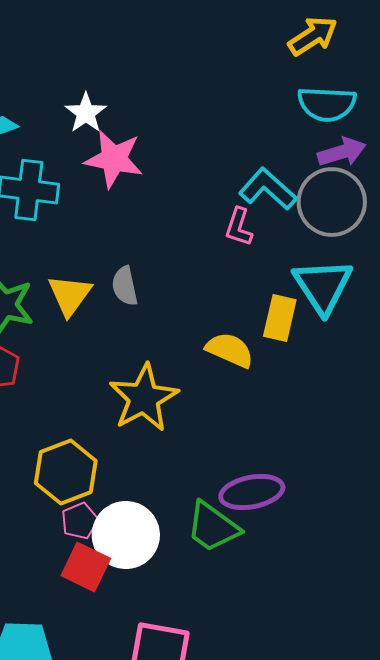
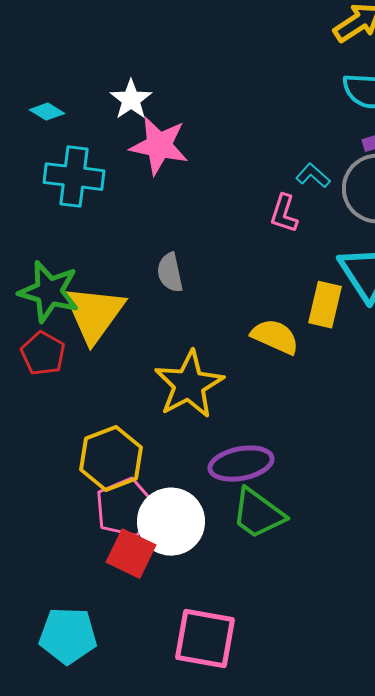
cyan L-shape: (268, 189) -> (313, 176), size x0.6
yellow triangle: (70, 295) -> (94, 314), moved, size x1.4
purple ellipse: (252, 492) -> (241, 464), moved
pink pentagon: (80, 521) -> (125, 508), size x1.6

